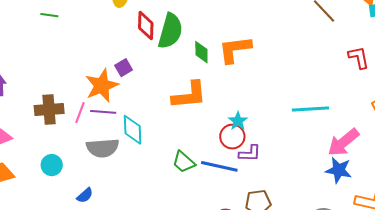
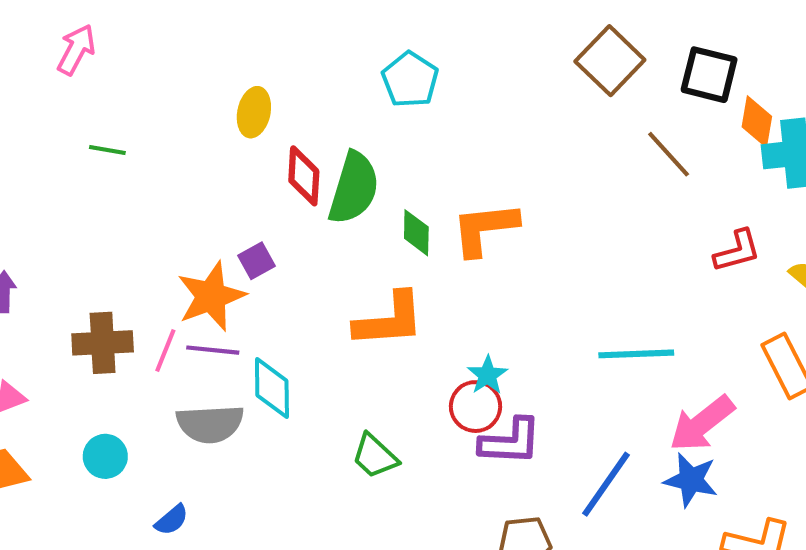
red L-shape: (359, 57) -> (737, 251), turned 85
purple L-shape: (250, 153) -> (510, 442), size x1.4
blue line: (219, 166) -> (606, 484), moved, turned -69

